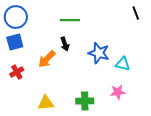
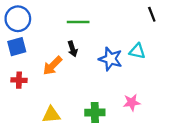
cyan triangle: (123, 64) -> (137, 51), moved
red cross: (17, 72) -> (19, 80), turned 32

